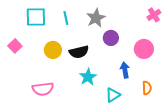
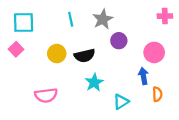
pink cross: (154, 15) -> (165, 16), turned 32
cyan square: (36, 17) -> (24, 22), moved
blue arrow: (125, 70) -> (143, 76), moved

